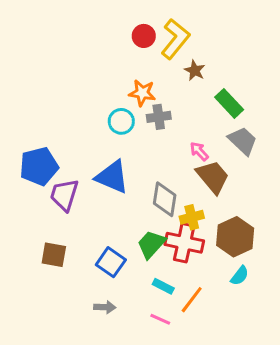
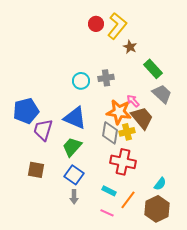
orange star: (142, 93) -> (119, 112), moved, size x1.4
yellow cross: (192, 217) -> (127, 132), moved
brown hexagon: (235, 237) -> (157, 209), moved
green trapezoid: (151, 244) -> (72, 147), moved
gray arrow: (105, 307) -> (74, 197), moved, turned 88

